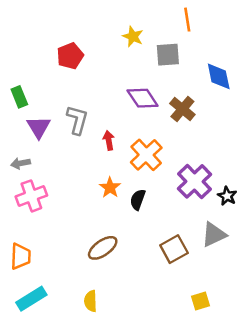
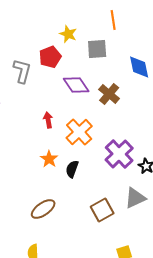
red pentagon: (70, 56) -> (50, 57), moved
gray L-shape: (77, 120) -> (22, 71), moved

